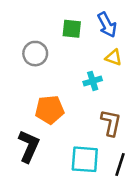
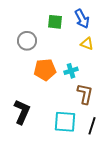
cyan cross: (93, 81) -> (71, 71), moved
orange pentagon: (50, 110) -> (45, 70), moved

